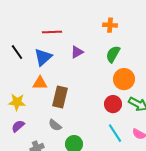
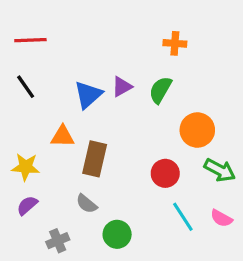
red line: (52, 32) -> (30, 40), moved
green semicircle: (113, 54) -> (160, 90), moved
blue triangle: (43, 57) -> (88, 95), moved
red circle: (113, 104) -> (165, 173), moved

